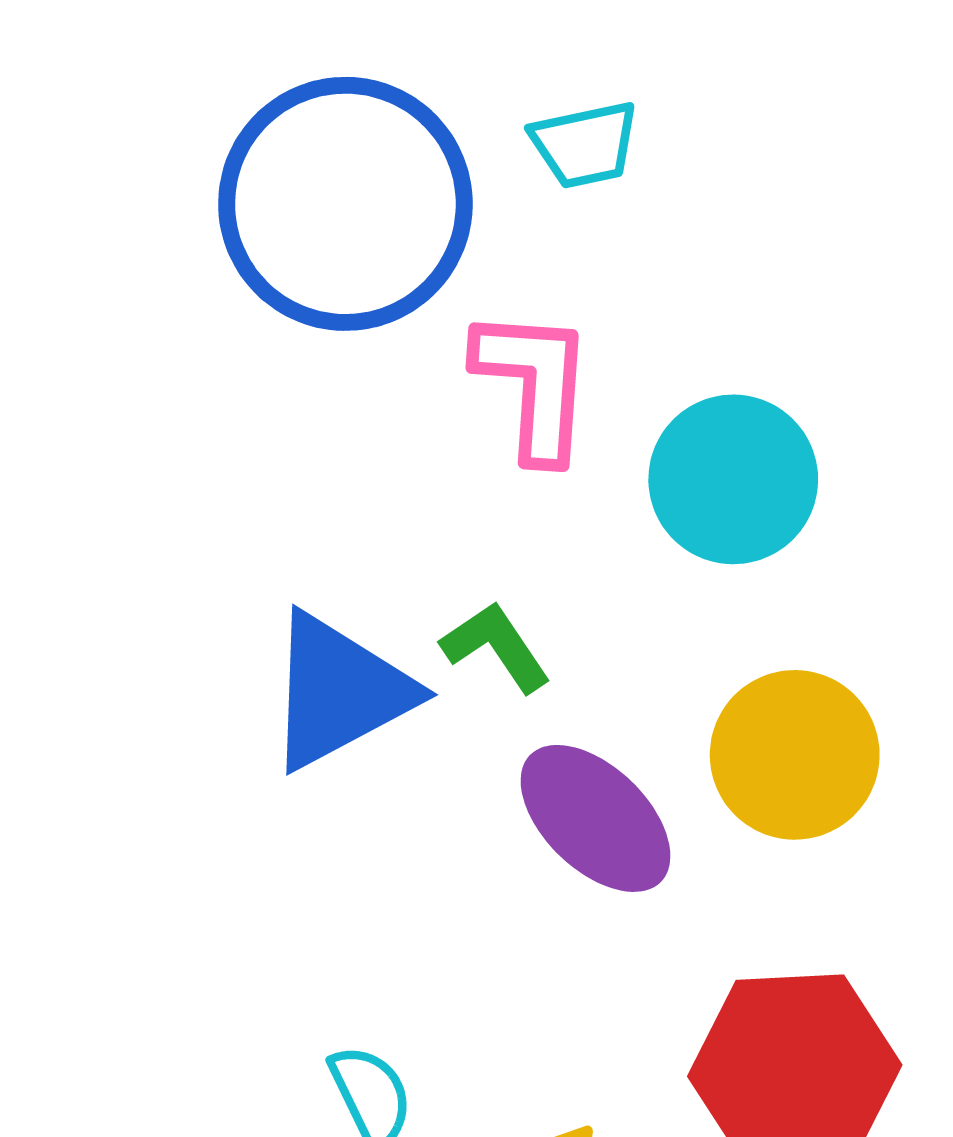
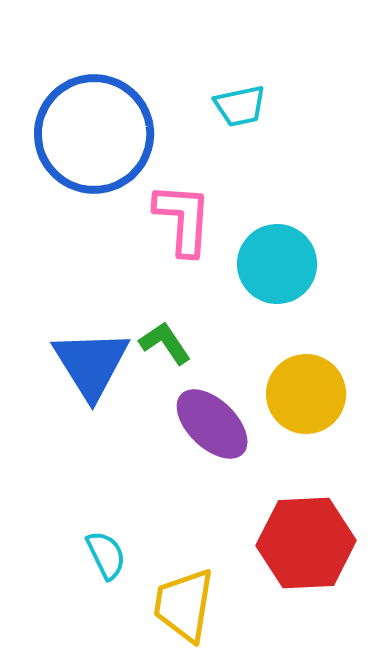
cyan trapezoid: (585, 145) -> (240, 106), moved
blue triangle: (339, 691) -> (91, 364), turned -34

